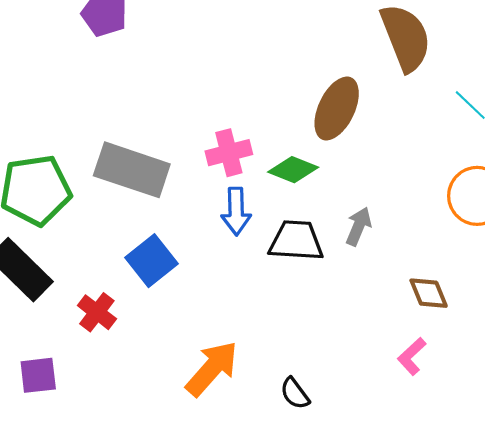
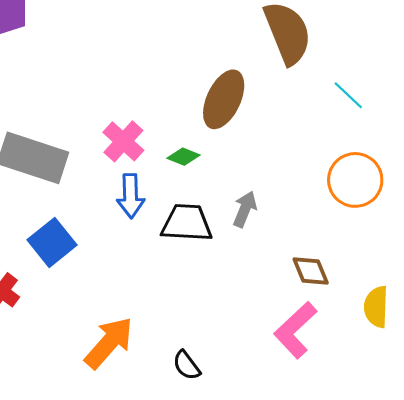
pink cross: (229, 153) -> (123, 141), turned -33
green diamond: (293, 170) -> (183, 157), size x0.7
pink L-shape: (412, 356) -> (295, 330), size x1.6

